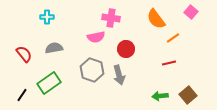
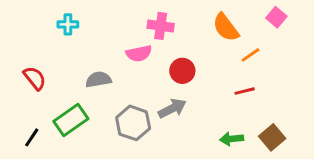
gray semicircle: (54, 48) -> (98, 80), moved
gray hexagon: (92, 70) -> (133, 123), moved
gray arrow: (119, 75) -> (172, 108), turned -102

